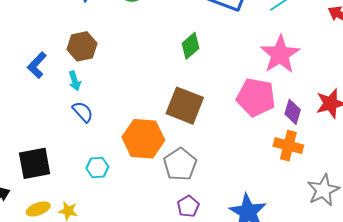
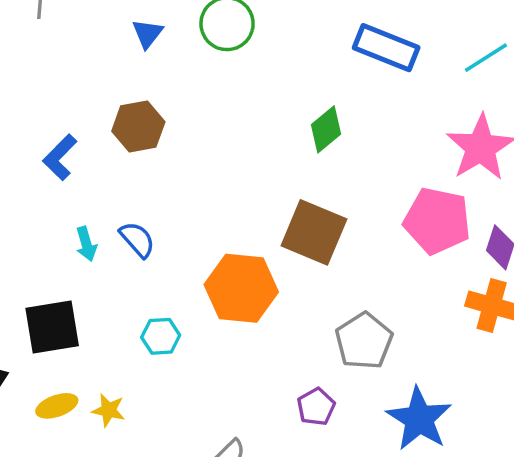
cyan arrow: (75, 81) -> (86, 244), moved
gray pentagon: (180, 164) -> (364, 341), moved

